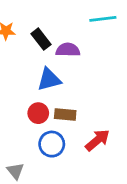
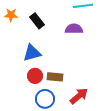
purple semicircle: (68, 50) -> (74, 29), moved
blue triangle: (49, 79) -> (32, 53), moved

